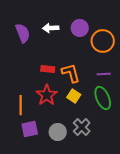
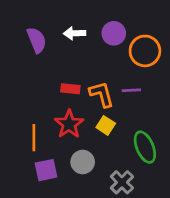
purple line: (104, 74) -> (131, 90), moved
green ellipse: (103, 98) -> (145, 147), moved
gray cross: (82, 127) -> (122, 182), moved
gray circle: (58, 132) -> (83, 162), moved

